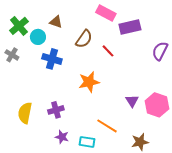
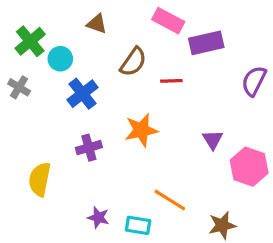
brown triangle: (56, 22) -> (97, 24), moved
red line: (108, 51) -> (171, 81), turned -48
blue cross: (52, 59) -> (83, 94), turned 36
purple triangle: (132, 101) -> (213, 140), moved
purple cross: (56, 110) -> (89, 148), moved

